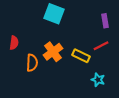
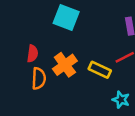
red semicircle: (14, 43) -> (32, 54), moved

